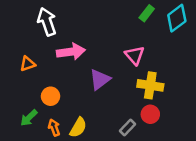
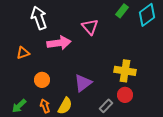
pink triangle: (135, 55) -> (90, 27), moved
purple triangle: (100, 79) -> (83, 83), moved
green arrow: (29, 118) -> (19, 106), moved

